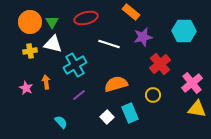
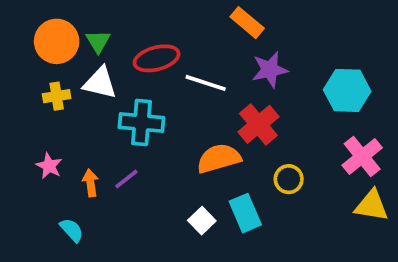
red ellipse: (86, 18) -> (157, 58), moved
cyan hexagon: (184, 31) -> (347, 90), moved
red cross: (160, 64) -> (258, 124), moved
cyan cross: (75, 65) -> (141, 123), turned 35
orange arrow: (46, 82) -> (91, 183), moved
purple line: (79, 95) -> (126, 179), moved
cyan semicircle: (61, 122) -> (72, 230), moved

